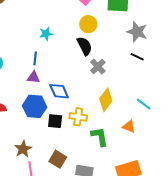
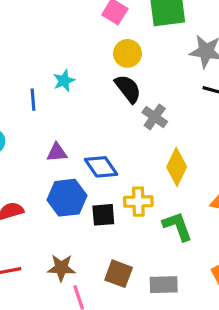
blue line: (35, 58) -> (33, 100), moved
brown star: (23, 149) -> (61, 268), turned -30

